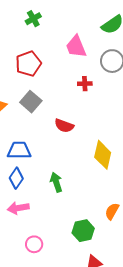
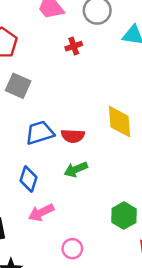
red semicircle: (64, 126) -> (73, 136), moved
blue trapezoid: (19, 150) -> (40, 133), moved
green arrow: (56, 182) -> (76, 169), turned -78

